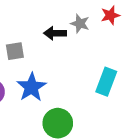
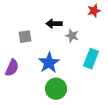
gray star: (80, 24) -> (72, 36), moved
blue star: (31, 87) -> (49, 63), moved

